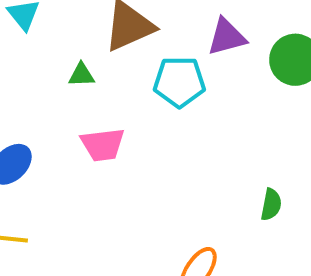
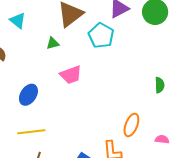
cyan pentagon: (179, 82) -> (101, 36), turned -30

